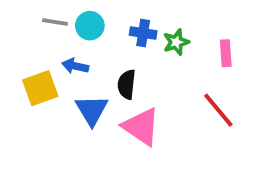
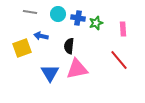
cyan circle: (90, 26) -> (58, 14), moved
blue triangle: (92, 110) -> (50, 73), moved
pink triangle: (141, 127) -> (77, 69), turned -45

